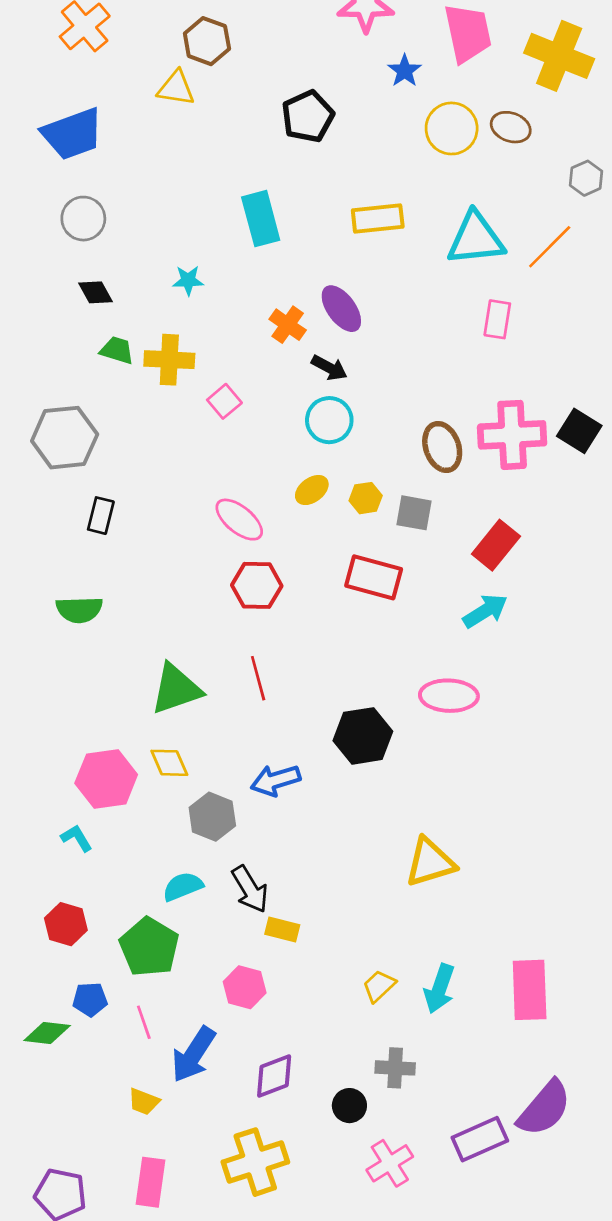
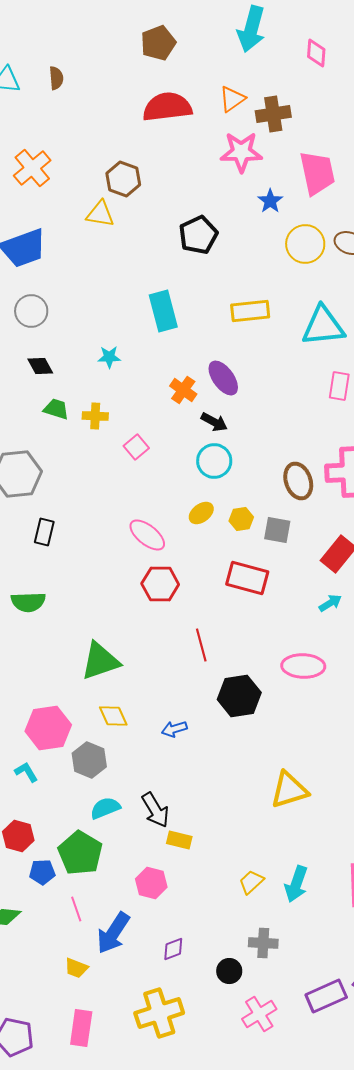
yellow cross: (169, 360) -> (95, 416), size x0.7
cyan arrow: (485, 611) -> (330, 603), size x0.7
red line: (258, 678) -> (201, 645), moved
yellow diamond: (169, 763) -> (113, 716), moved
blue arrow: (276, 780) -> (174, 729), size x0.7
gray hexagon: (212, 817) -> (89, 760), moved
blue pentagon: (90, 999) -> (42, 872), moved
purple diamond: (274, 1076) -> (173, 949), size x0.7

